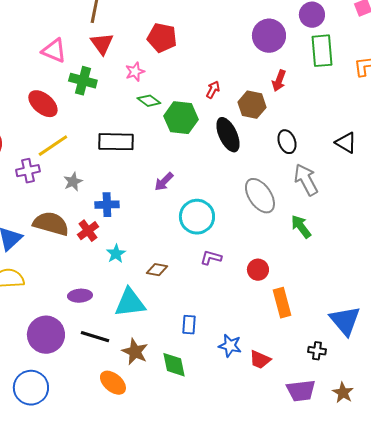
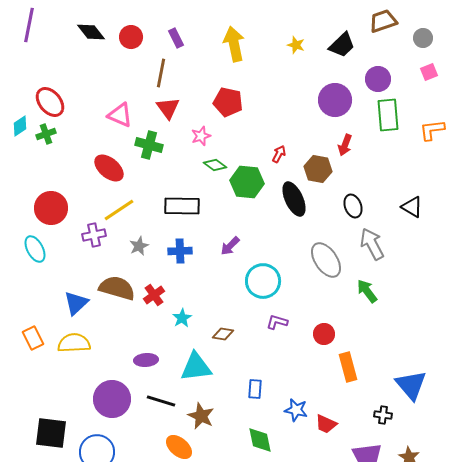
blue cross: (107, 205) -> (180, 251), moved
green diamond: (174, 365) -> (260, 440), moved

